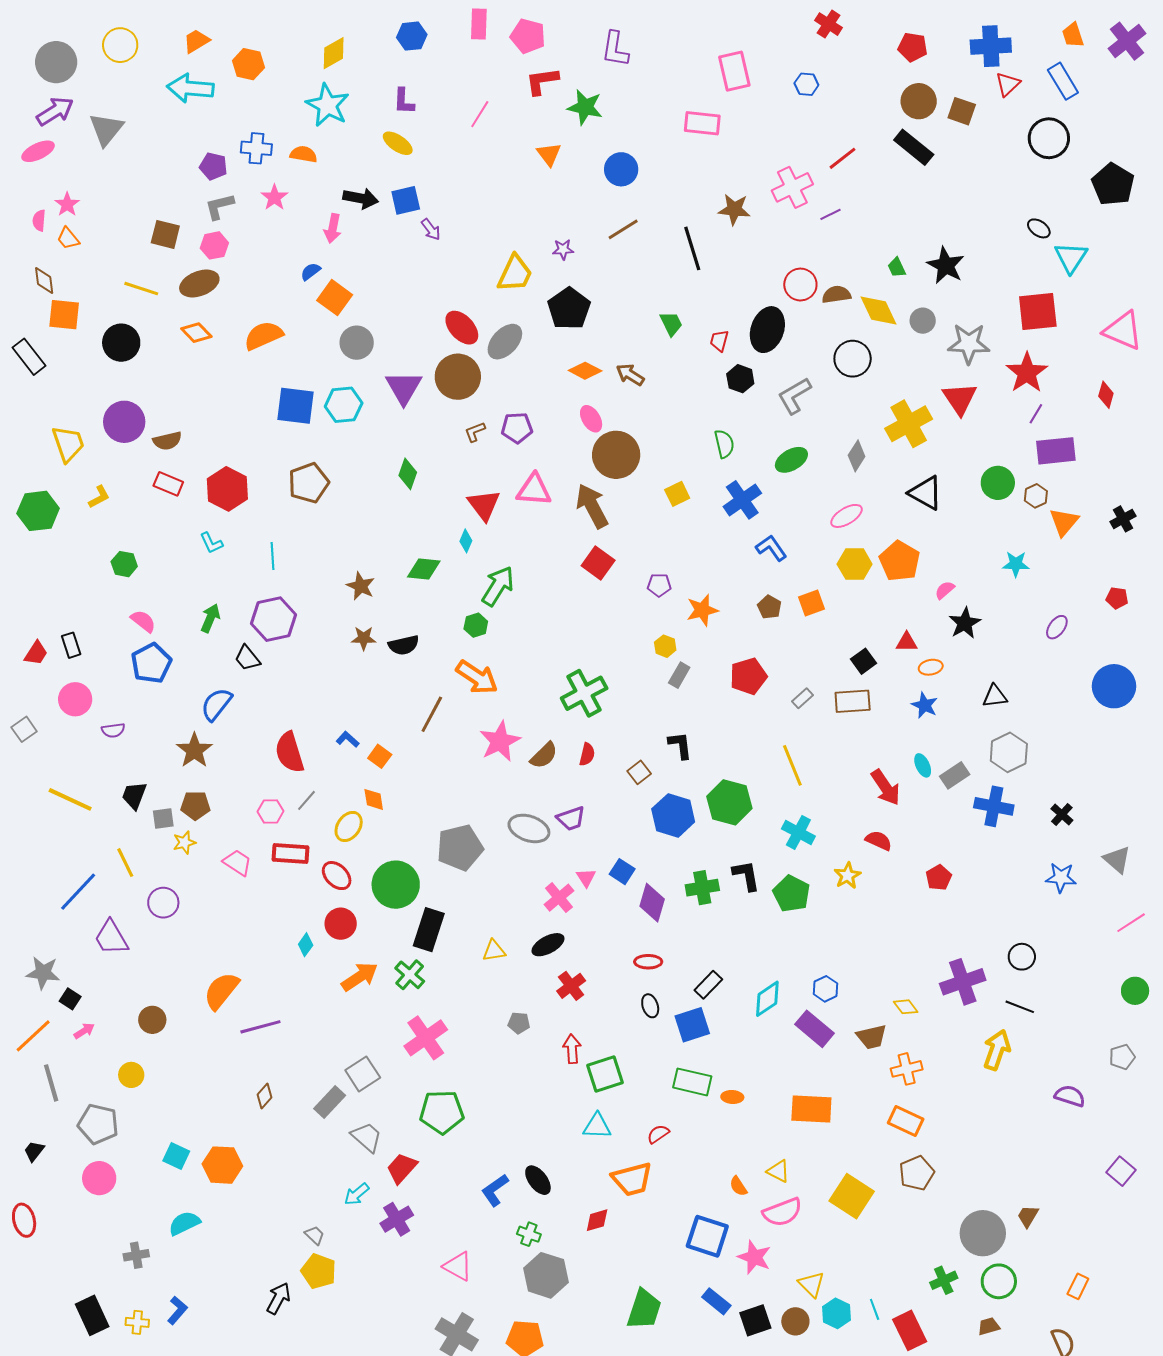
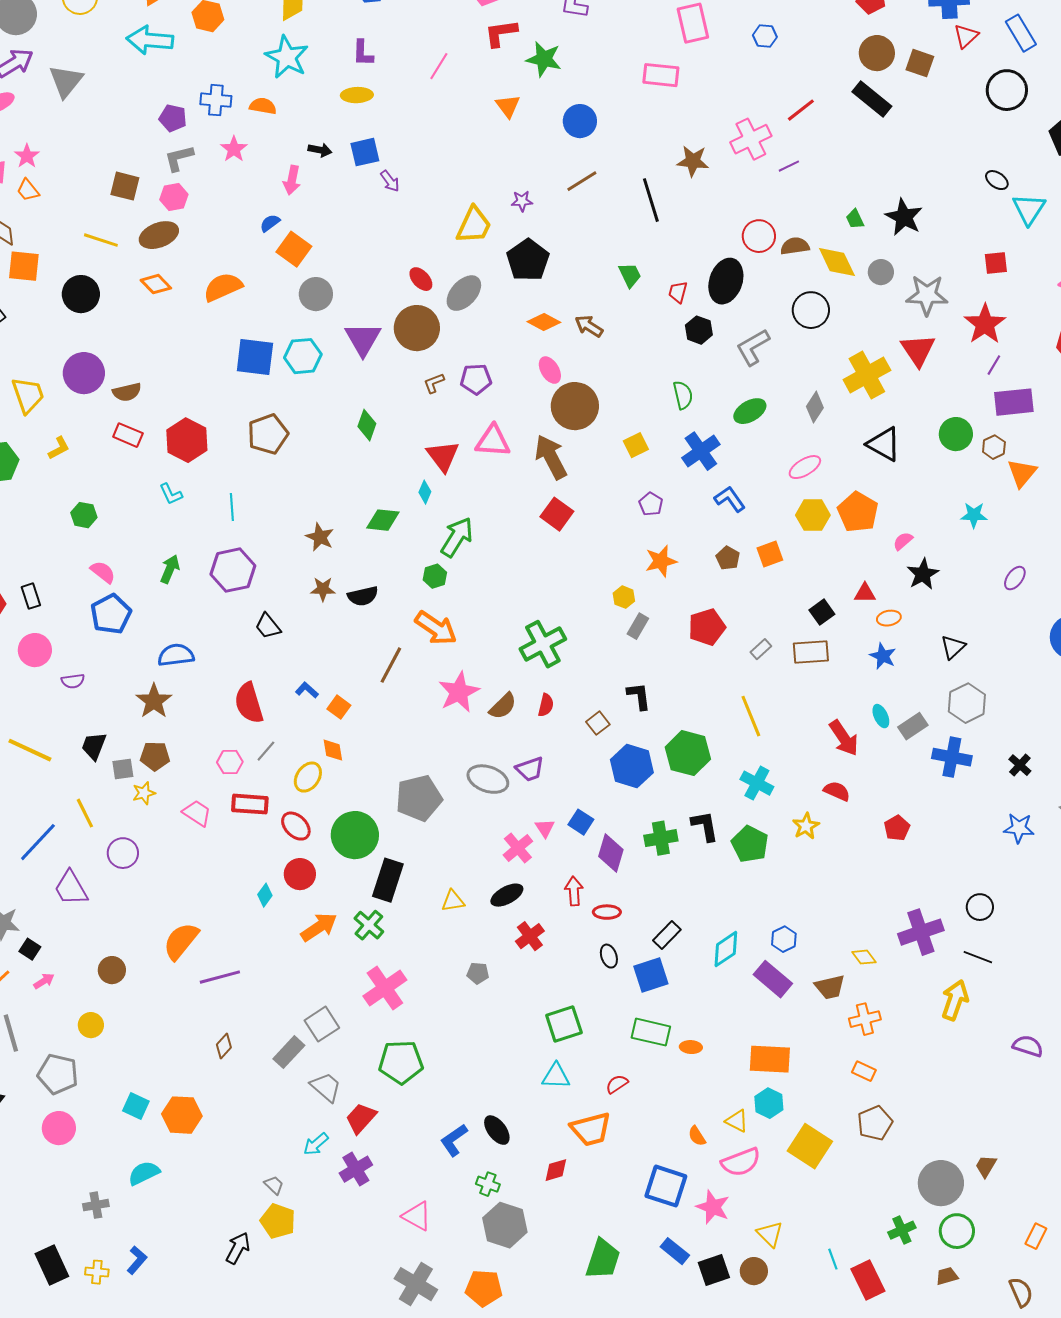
yellow ellipse: (398, 143) -> (357, 95), turned -36
black arrow: (361, 198) -> (320, 150), size x0.7
red square: (1038, 312) -> (996, 263), size x0.6
red ellipse: (462, 328) -> (421, 279), size x0.7
purple pentagon: (659, 585) -> (651, 504), moved, turned 30
black trapezoid: (247, 658) -> (268, 626), moved
black triangle: (995, 696) -> (953, 647), turned -36
blue semicircle: (216, 704) -> (176, 655), turned 45
red arrow: (572, 1049) -> (574, 891), moved
orange rectangle: (906, 1121) -> (864, 1071), size x0.7
cyan hexagon: (836, 1313) -> (769, 1103), moved

